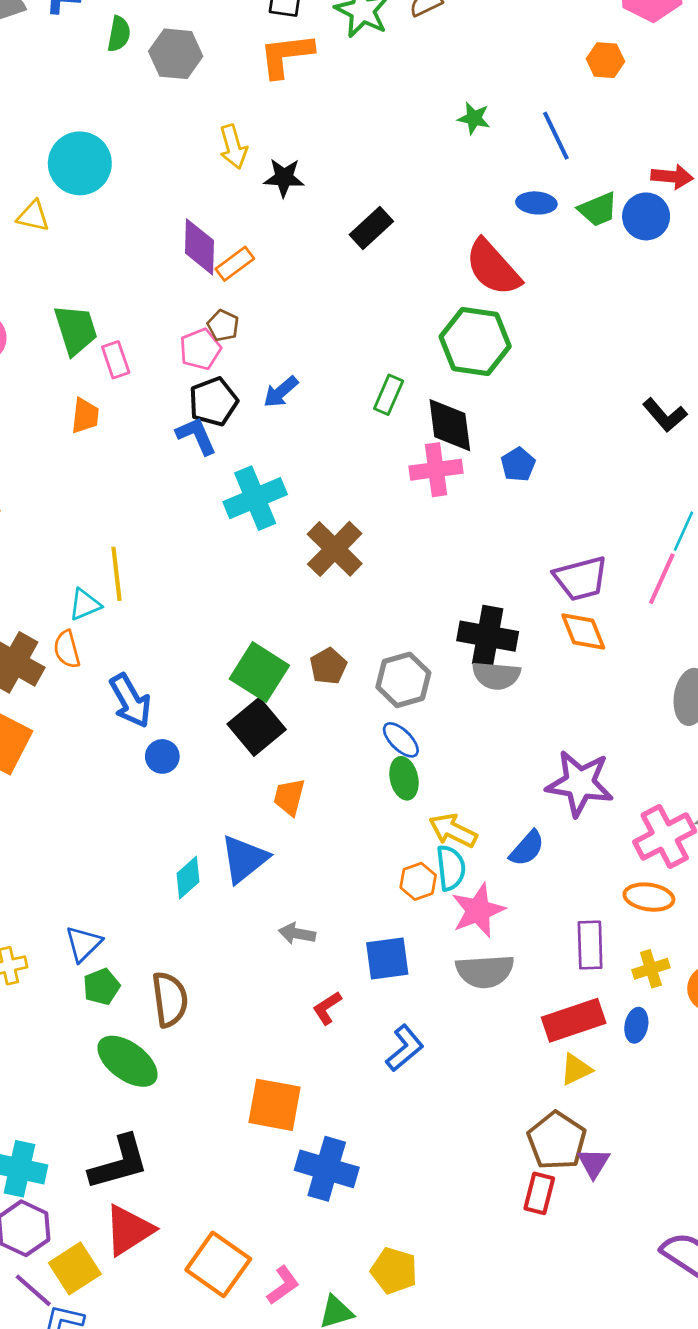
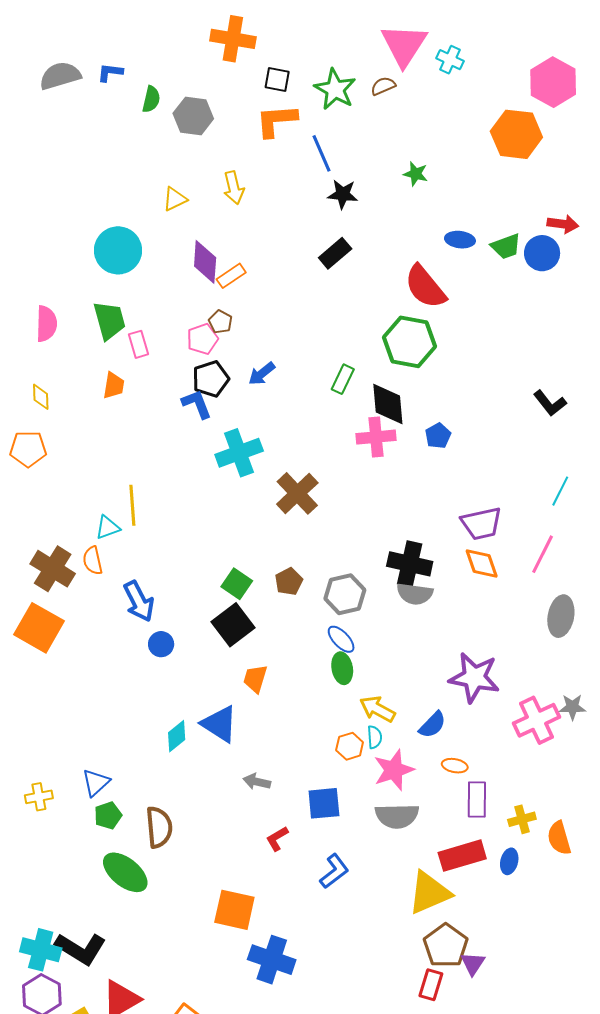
orange hexagon: (605, 60) -> (516, 134), size x1.8
blue line: (556, 136) -> (321, 153), moved
cyan circle: (80, 163) -> (118, 250), moved
black star: (284, 178) -> (343, 194), moved
yellow triangle: (33, 216) -> (175, 199), moved, turned -40
pink line: (662, 579) -> (543, 554), moved
green square: (259, 672) -> (237, 584), size x0.7
blue triangle: (244, 859) -> (219, 724), turned -51
cyan semicircle: (451, 868) -> (375, 737), size x0.7
orange ellipse: (649, 897) -> (455, 766), moved, size x0.7
yellow triangle: (576, 1069) -> (429, 893), moved, size x1.8
black L-shape: (119, 1163) -> (81, 949), moved, turned 45

